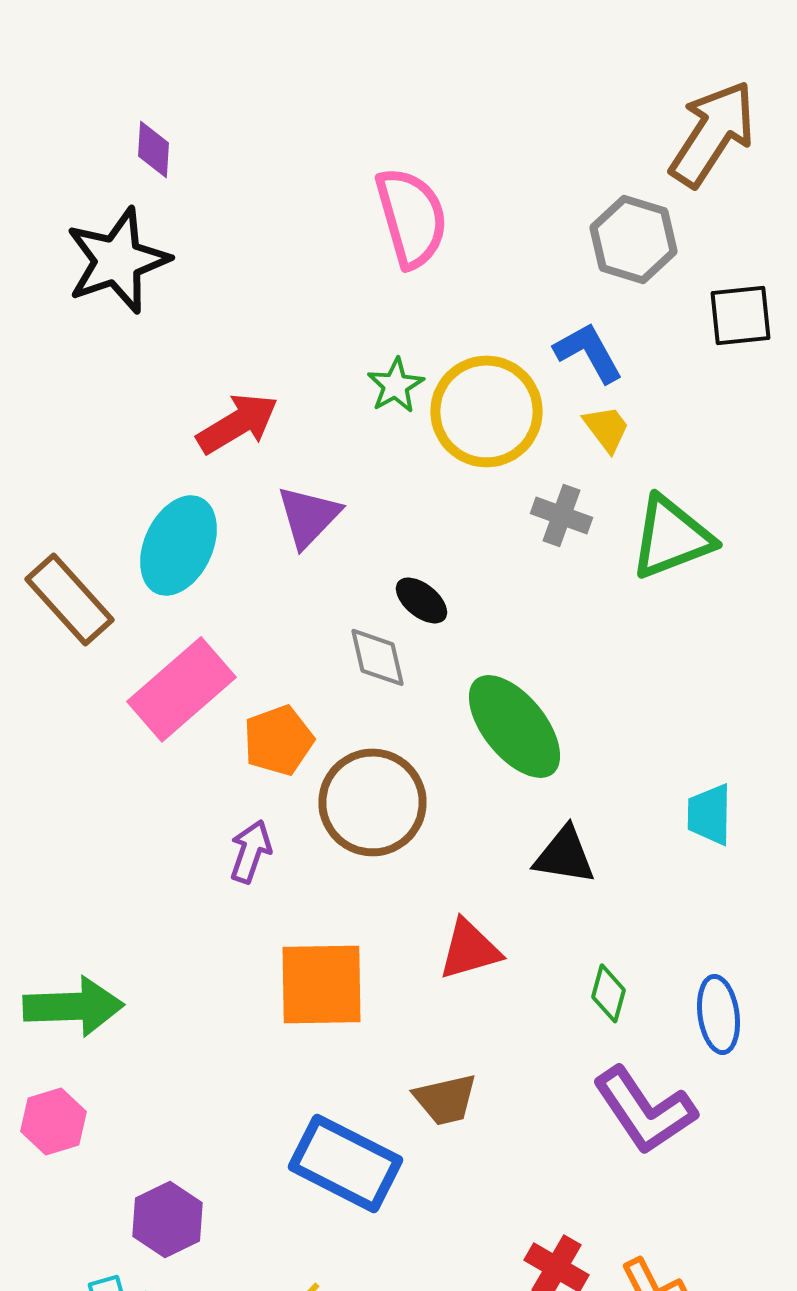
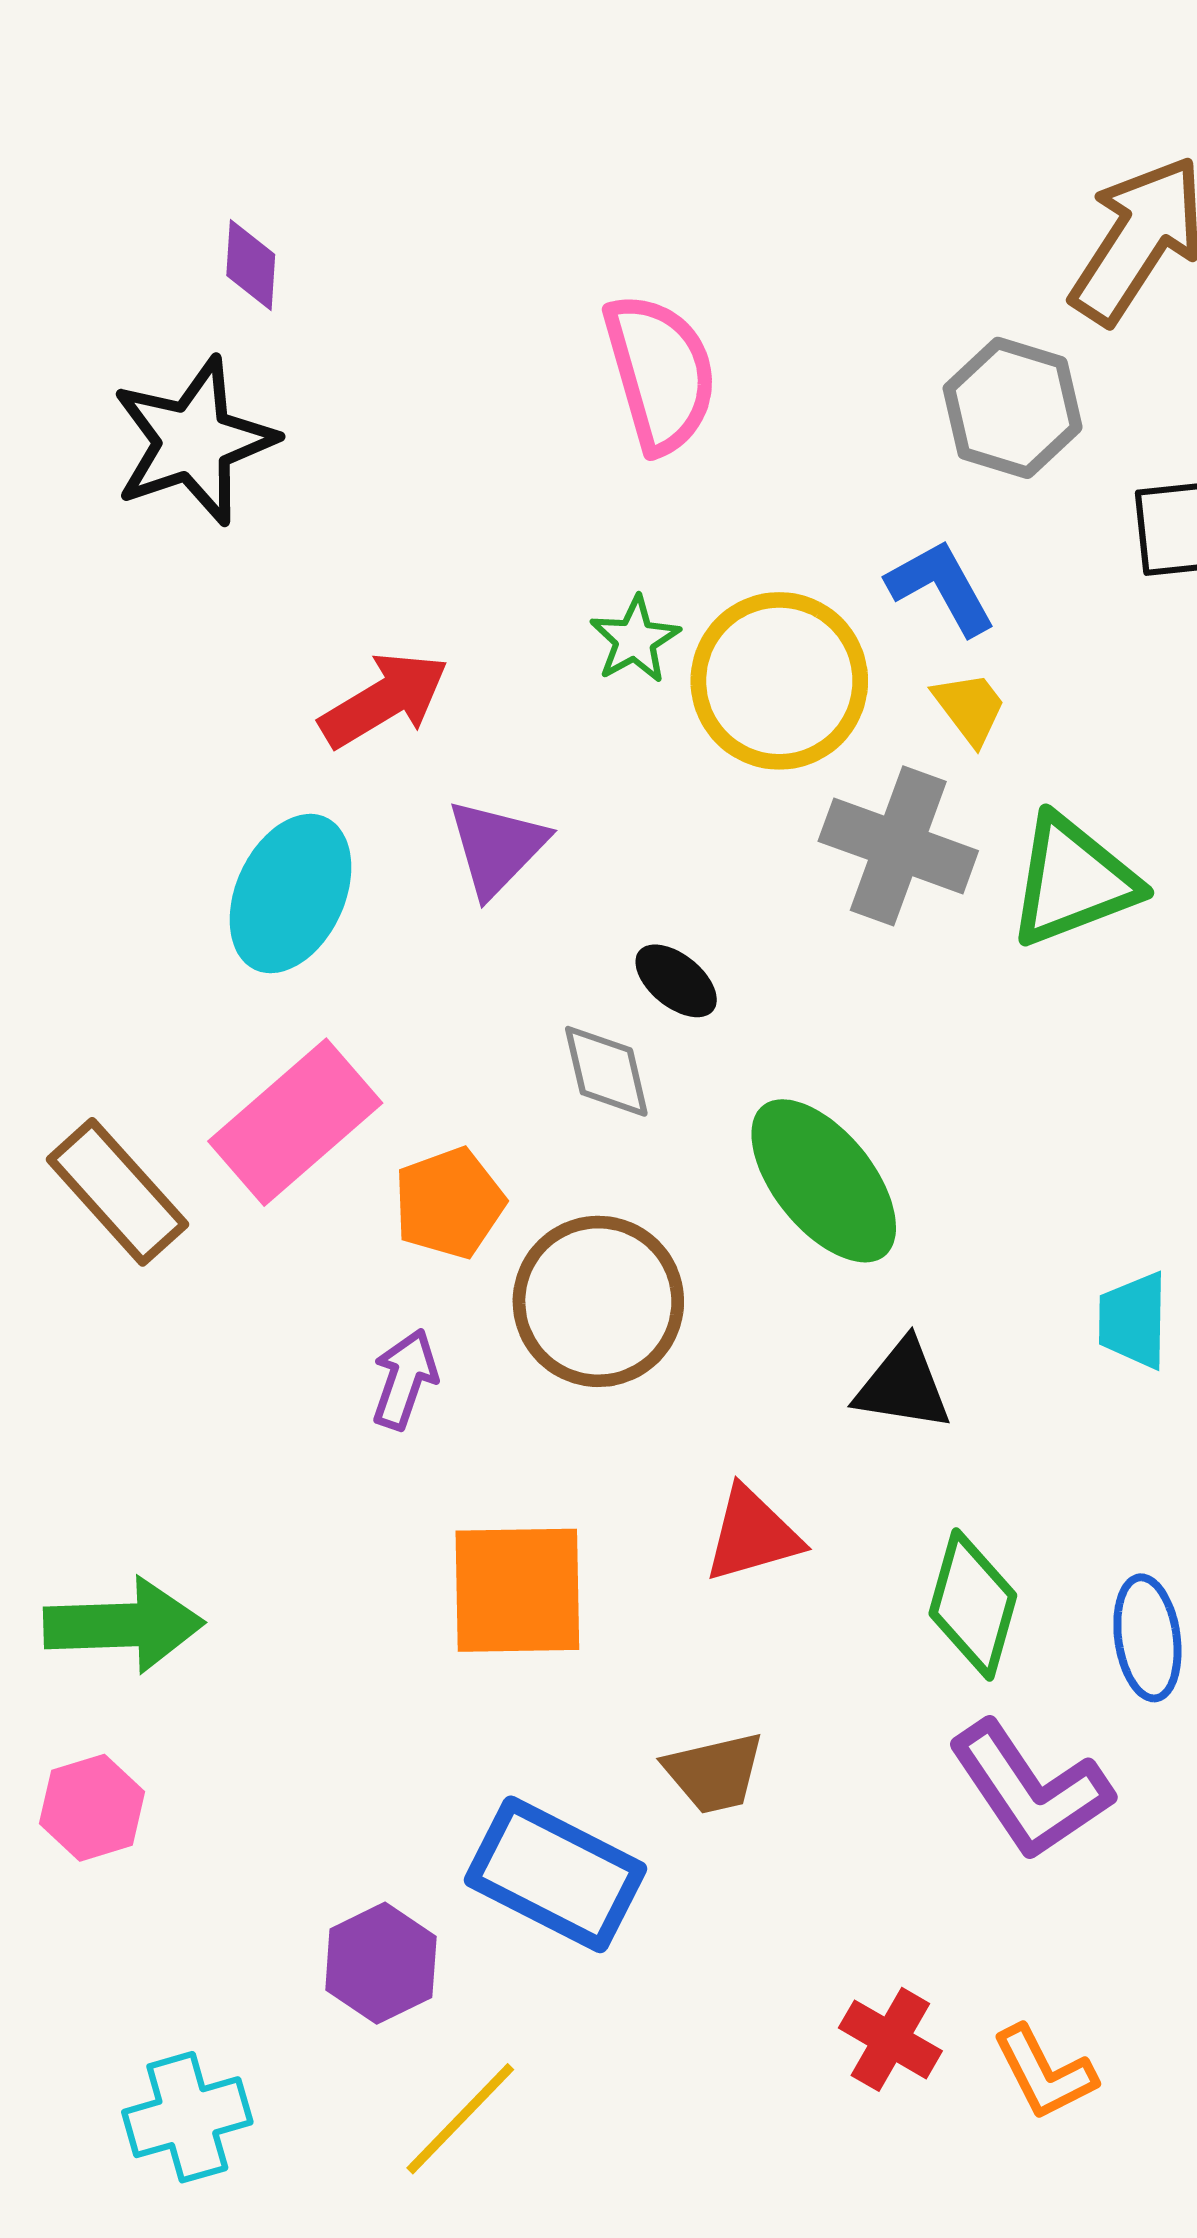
gray cross: (562, 515) -> (898, 846), size x1.6
brown rectangle: (70, 599) -> (117, 1192), moved
green diamond: (608, 993) -> (973, 1605), size x1.6
purple hexagon: (168, 1219) -> (381, 1963), moved

